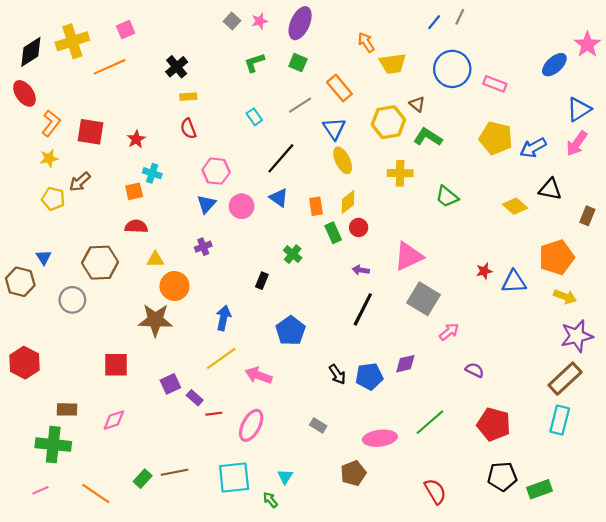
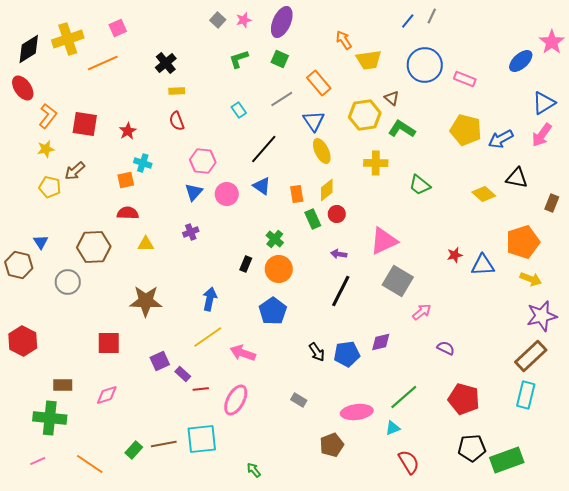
orange circle: (175, 286) -> (279, 269), moved
cyan triangle: (285, 476) -> (393, 428), moved, turned 35
cyan square: (234, 478) -> (202, 439), moved
green rectangle: (539, 489) -> (507, 460), size x1.4

